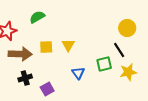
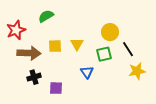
yellow circle: (127, 28) -> (110, 32), moved
green square: (104, 64) -> (104, 54), moved
purple square: (47, 89) -> (56, 88), turned 32

